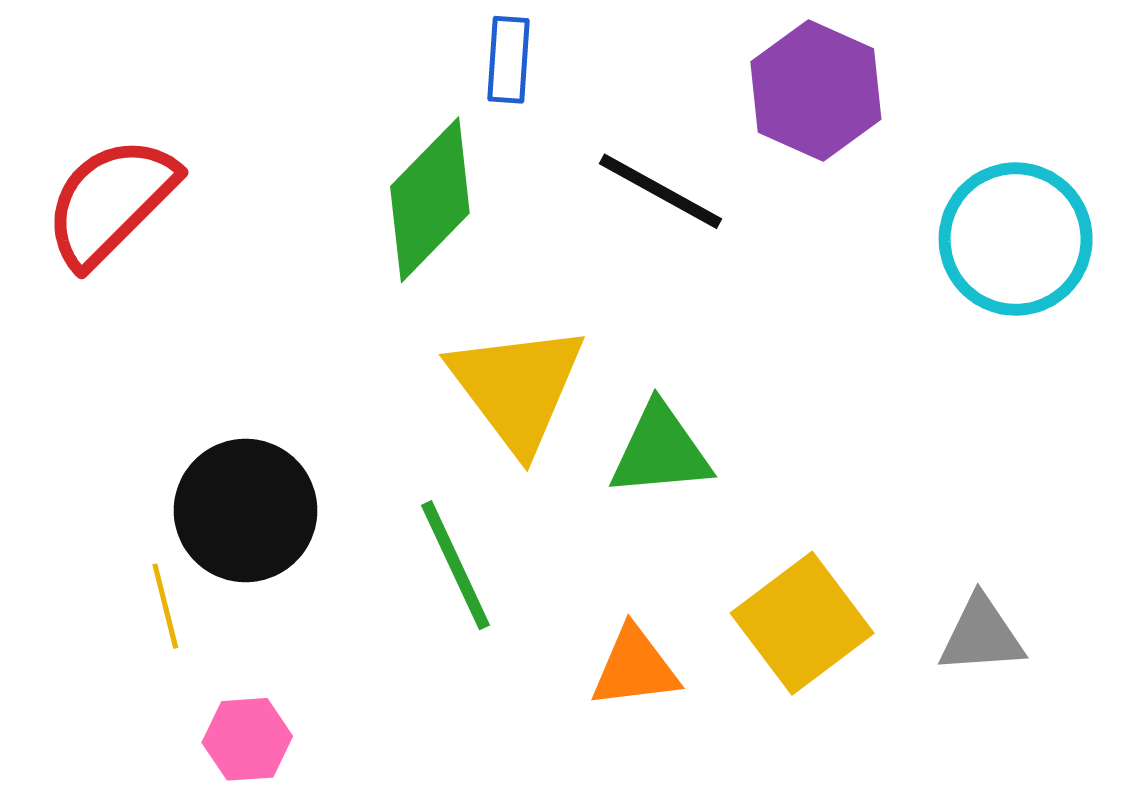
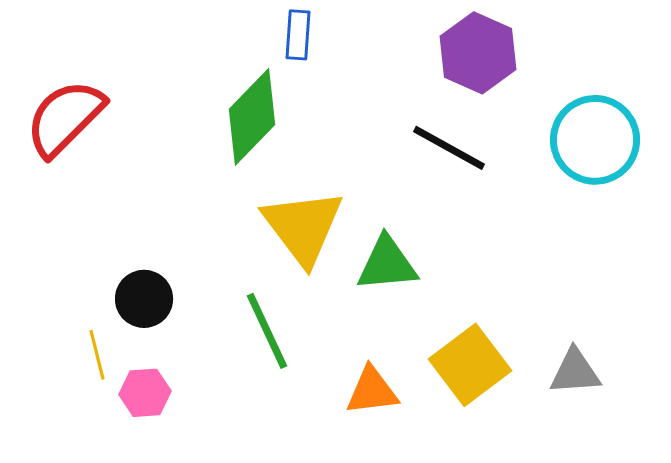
black line: (660, 191) -> (449, 148), moved
black circle: (246, 511) -> (144, 299), size x0.7
pink hexagon: (247, 739) -> (145, 393), moved

